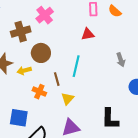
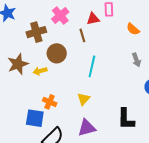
orange semicircle: (115, 11) -> (133, 29), moved
red triangle: (88, 34) -> (93, 19), moved
brown line: (57, 79) -> (82, 35), moved
orange cross: (39, 92) -> (50, 102), moved

